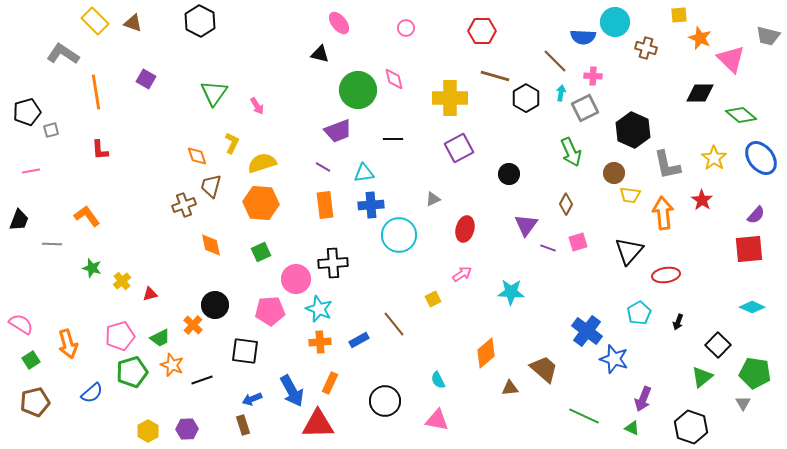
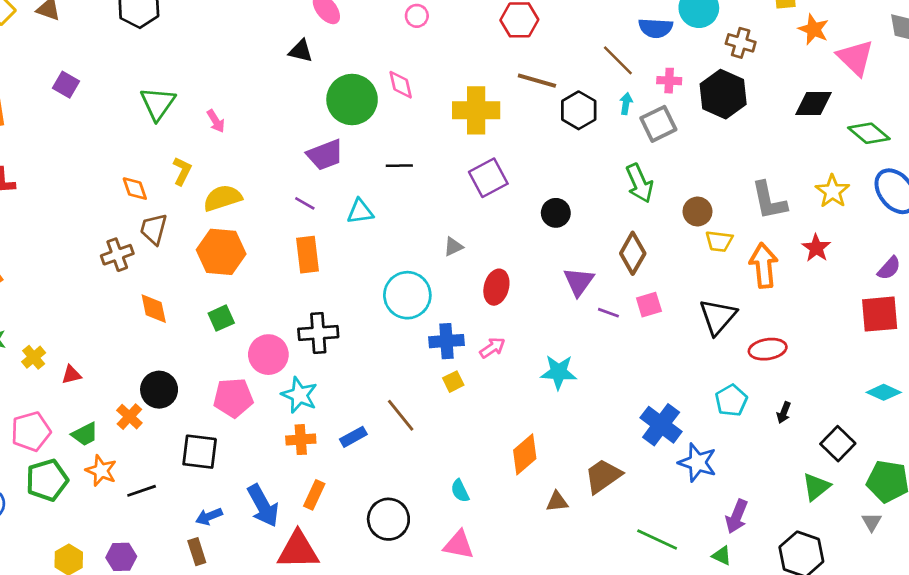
black hexagon: (633, 130) -> (723, 94), moved
brown diamond: (566, 204) -> (633, 253), size x1.4
blue cross: (371, 205) -> (446, 341), moved
brown trapezoid: (544, 369) -> (603, 476), turned -76

